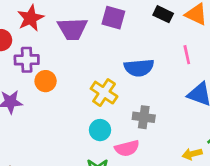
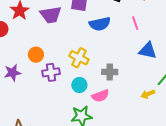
purple cross: (27, 60) -> (51, 72), moved
blue semicircle: (139, 68) -> (100, 24), moved

